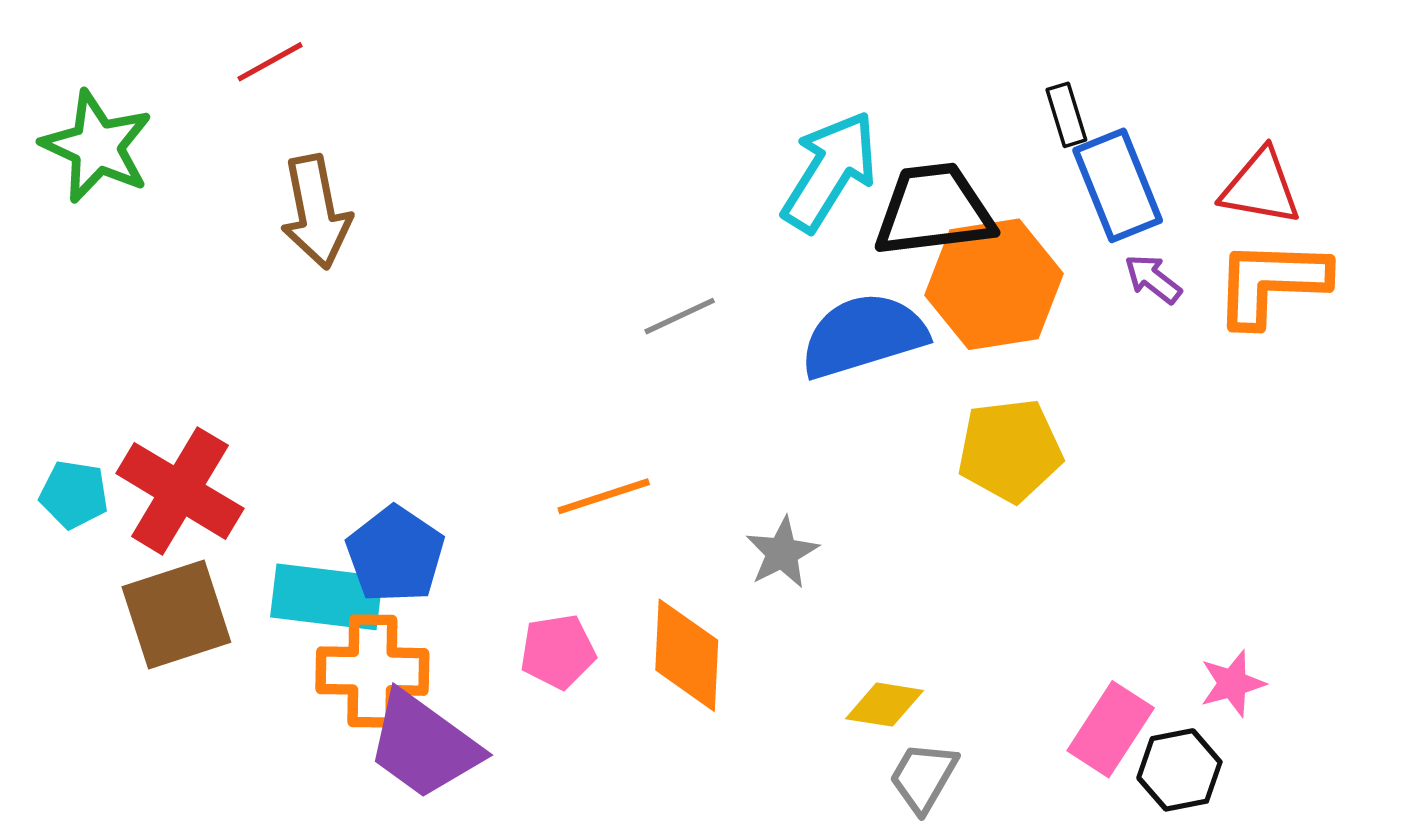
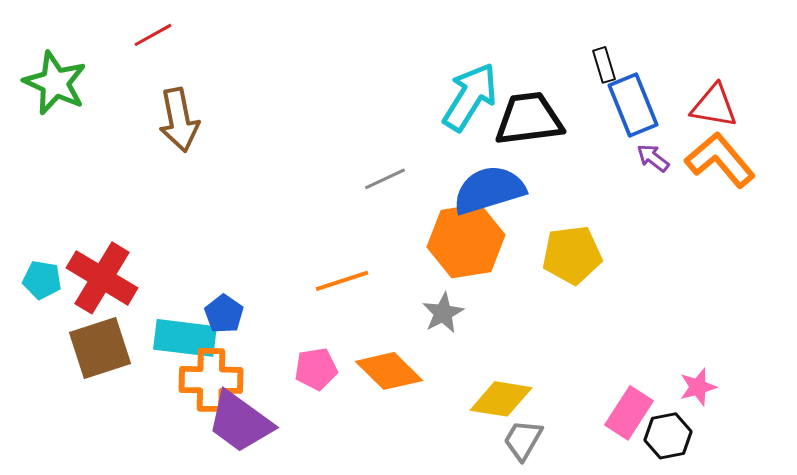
orange L-shape: (1271, 283) -> (720, 160), turned 48
orange hexagon: (994, 284) -> (466, 241), moved
blue pentagon: (395, 554) -> (224, 314), size x0.7
orange diamond: (687, 655) -> (389, 371), turned -48
yellow diamond: (885, 705) -> (501, 399), size x1.4

